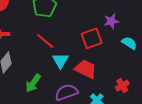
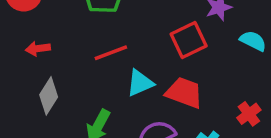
red line: (45, 41) -> (111, 53), turned -54
cyan triangle: (60, 61) -> (140, 83), turned 42

